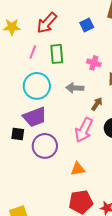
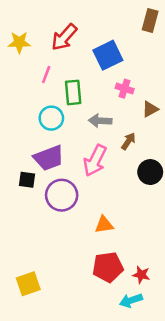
blue square: (87, 25) -> (108, 55), moved, size x1.6
green rectangle: (57, 54) -> (73, 92), moved
cyan circle: (37, 86) -> (51, 118), size x0.7
pink arrow: (84, 130) -> (95, 160), moved

